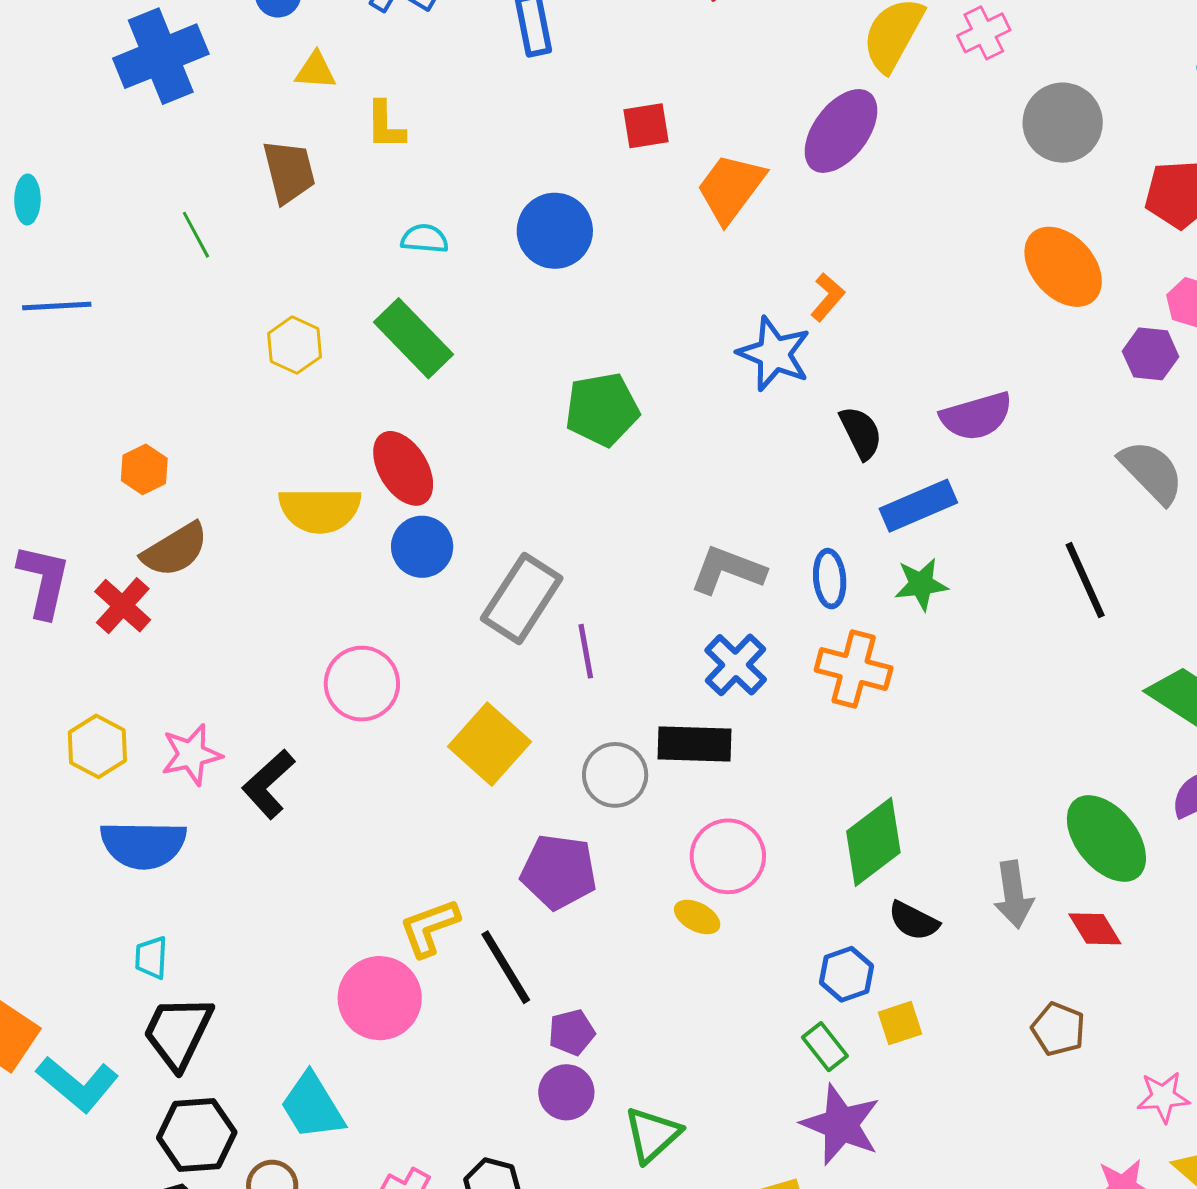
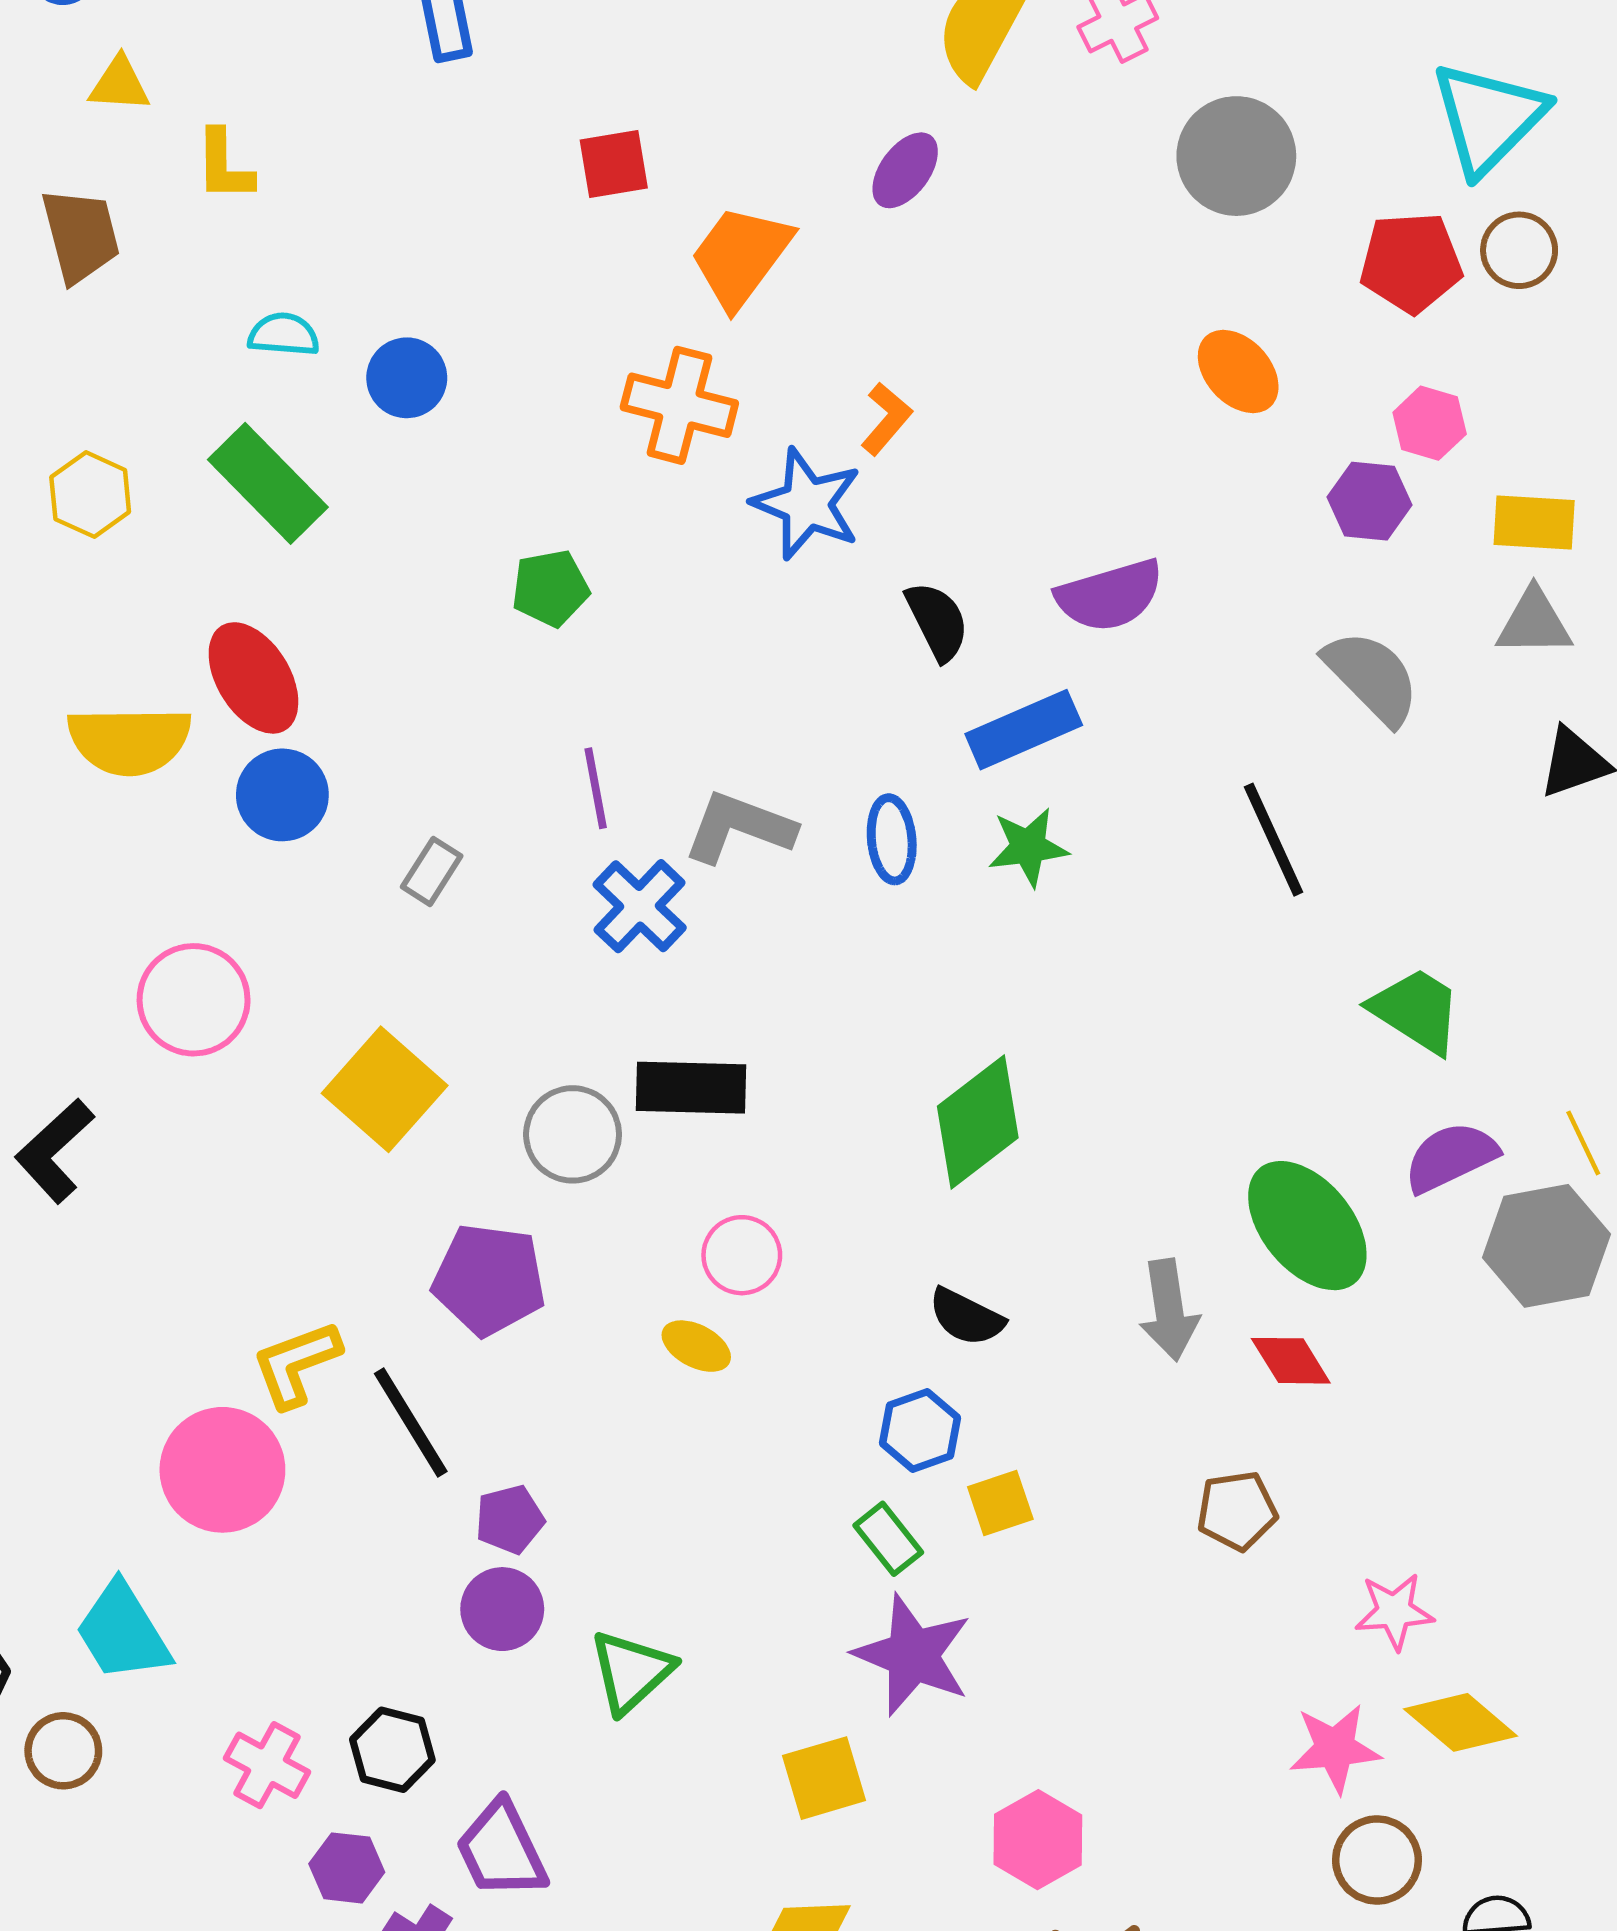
purple ellipse: (841, 131) -> (905, 170), size x0.6
blue circle: (555, 231) -> (407, 378), moved, size x0.7
orange ellipse: (1063, 267) -> (1238, 371), size x0.7
green pentagon: (602, 409) -> (550, 588), size x0.7
gray rectangle: (522, 598) -> (432, 871), size x0.5
purple line: (586, 651) -> (596, 788), moved
blue cross: (736, 665) -> (640, 906), moved
orange cross: (854, 669) -> (679, 405), moved
green diamond: (873, 842) -> (978, 1122), moved
pink circle: (728, 856) -> (742, 1255), size x0.7
black semicircle: (914, 921) -> (966, 1317), moved
brown pentagon: (1058, 1029) -> (1237, 1511), turned -30

